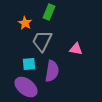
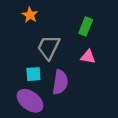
green rectangle: (49, 12) -> (86, 27), moved
orange star: (25, 23) -> (30, 15), moved

